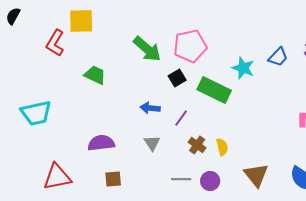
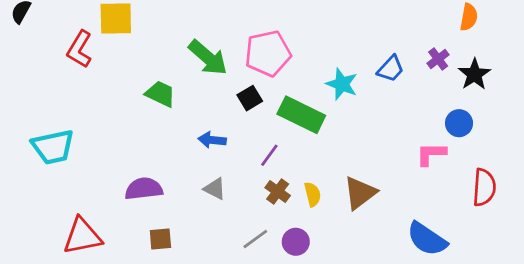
green trapezoid: (95, 75) -> (160, 94), moved
purple line: (181, 118) -> (269, 155), moved
gray triangle: (152, 143) -> (215, 189), turned -30
brown triangle: (256, 175) -> (360, 193), moved, turned 32
gray line: (181, 179) -> (255, 239), turned -36

